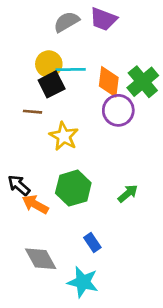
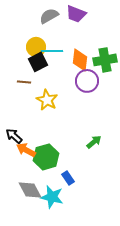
green cross: (143, 82) -> (105, 60), turned 30
green hexagon: (73, 188) -> (46, 157), moved
cyan star: (83, 282) -> (52, 197), moved

